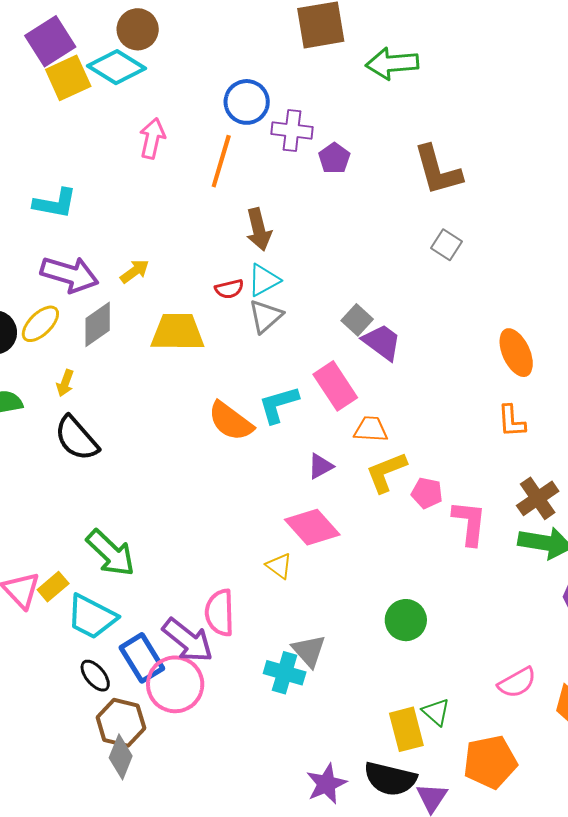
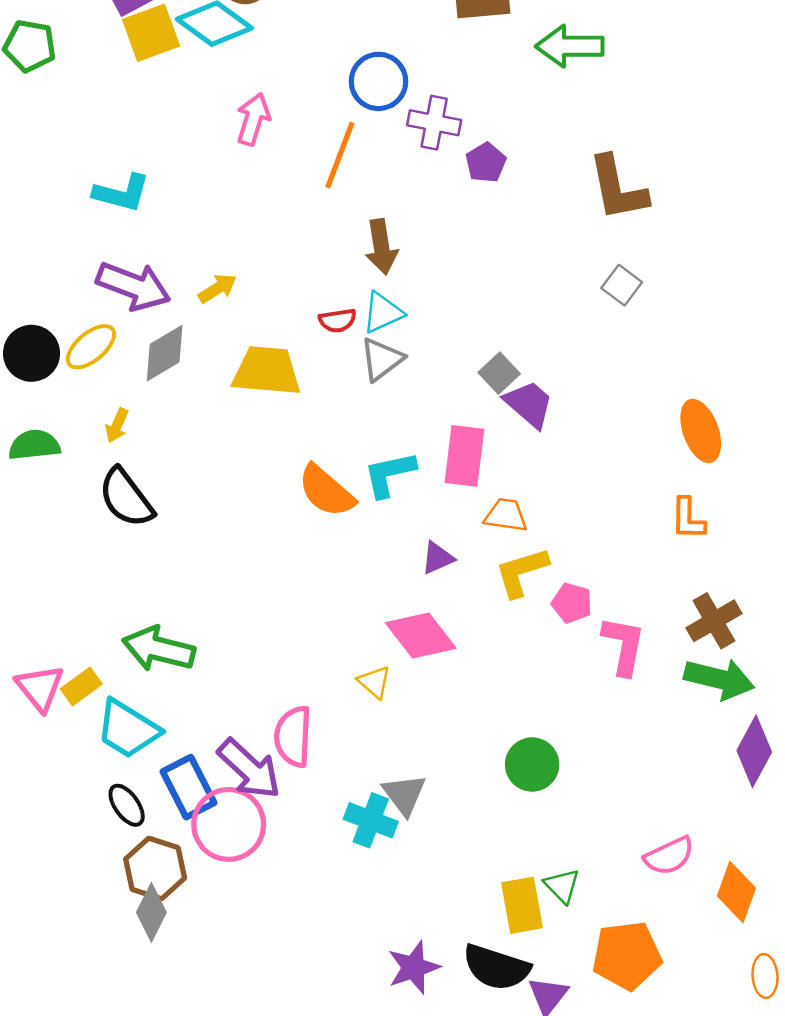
pink rectangle: (335, 386) -> (464, 456), turned 36
green arrow: (111, 553) -> (159, 649), turned 146

